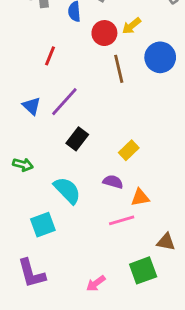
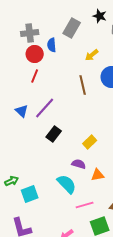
red circle: (104, 33) -> (35, 54), moved
green arrow: (23, 165) -> (12, 181), moved, turned -40
cyan semicircle: (67, 190) -> (67, 184), moved
pink line: (122, 220) -> (85, 205), moved

